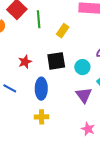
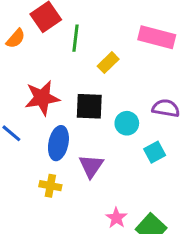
red star: (25, 62) -> (42, 98), size x1.6
purple triangle: (84, 95) -> (91, 166), moved

